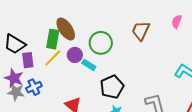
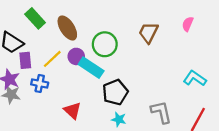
green rectangle: (53, 39) -> (35, 18), moved, turned -54
cyan rectangle: (89, 65) -> (91, 68), size x1.6
blue cross: (34, 87) -> (40, 83), moved, turned 35

